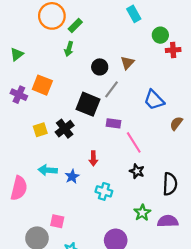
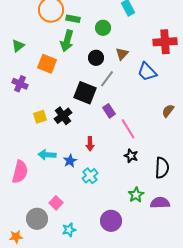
green rectangle: (75, 26) -> (73, 19), turned 56
green circle: (160, 35) -> (103, 28), moved
green arrow: (69, 49) -> (67, 41), size x1.5
red cross: (173, 50) -> (165, 42), size x1.6
orange square: (42, 85) -> (47, 64), moved
blue trapezoid: (154, 100) -> (147, 72), moved
purple rectangle: (114, 123) -> (109, 111), turned 48
cyan cross: (104, 191) -> (90, 176), moved, turned 35
pink square: (57, 221) -> (56, 203), turned 32

